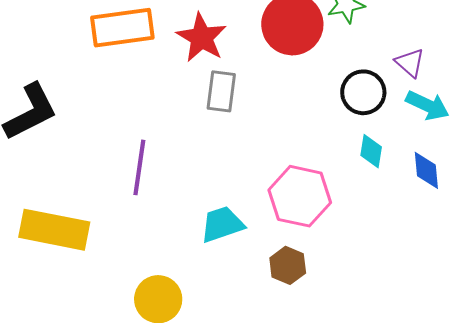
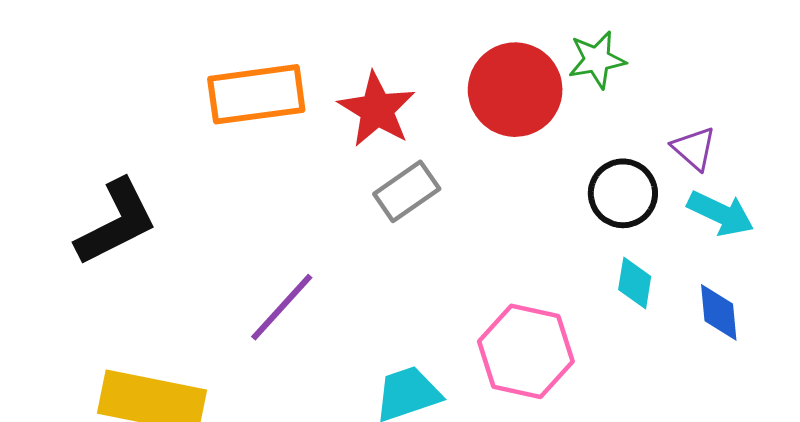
gray rectangle: (221, 91) -> (407, 191), turned 48
purple line: (139, 167) -> (282, 307), turned 34

